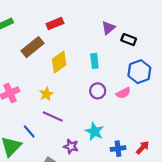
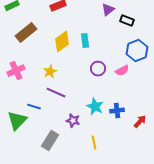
brown rectangle: (32, 47) -> (26, 33), moved
cyan rectangle: (94, 61) -> (85, 41), moved
blue line: (29, 132) -> (34, 107), turned -32
blue cross: (118, 149) -> (117, 111), moved

